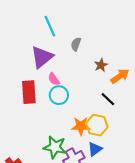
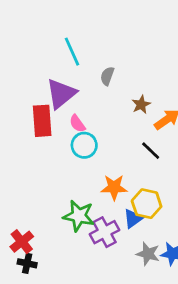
red rectangle: (29, 92) -> (42, 121), moved
yellow hexagon: (97, 125) -> (147, 204), moved

